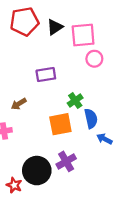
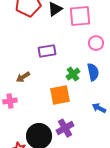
pink circle: (94, 59) -> (96, 43), moved
blue semicircle: (91, 119) -> (93, 72), moved

